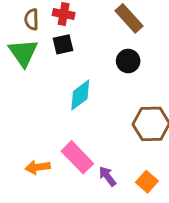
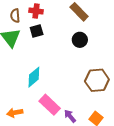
cyan diamond: (80, 95) -> (34, 77), moved
orange arrow: (38, 167) -> (15, 113), moved

